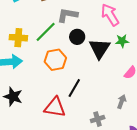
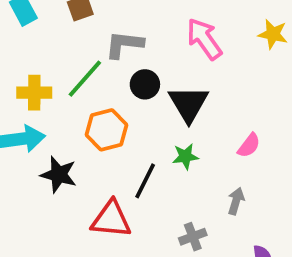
green star: (122, 41) -> (185, 156), moved
black star: (13, 97) -> (59, 175), moved

